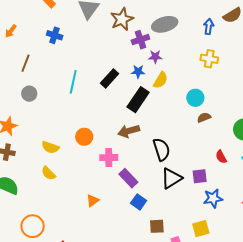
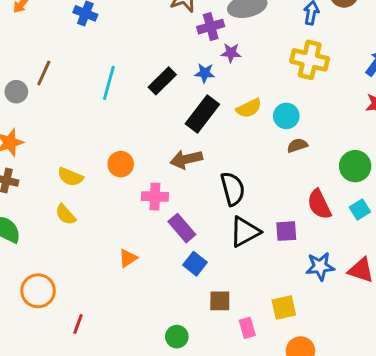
yellow cross: (209, 59) -> (310, 60), size x1.4
brown line: (25, 63) -> (44, 73), moved
yellow semicircle: (161, 80) -> (249, 108), moved, turned 30
gray circle: (29, 94) -> (16, 92), moved
red semicircle: (221, 157) -> (319, 204), size x1.5
blue star: (213, 198) -> (320, 266), moved

